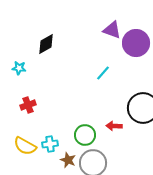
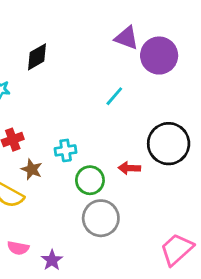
cyan cross: (50, 144) -> (66, 150), moved
brown star: (68, 160) -> (32, 169), moved

